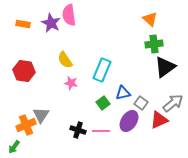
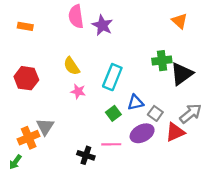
orange triangle: (150, 19) -> (180, 21), moved
purple star: (51, 23) -> (102, 25), moved
green cross: (154, 44) -> (162, 61), moved
purple ellipse: (129, 121) -> (142, 133), turned 30
black cross: (78, 130) -> (86, 155), moved

